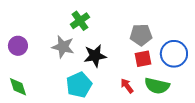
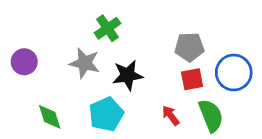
green semicircle: (157, 86) -> (211, 116), turned -125
green diamond: (18, 87) -> (50, 117), moved

